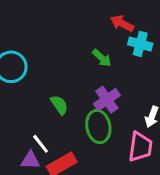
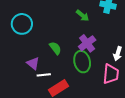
white line: (41, 144) -> (44, 75), turned -56
purple triangle: (30, 160) -> (33, 63), moved, turned 40

